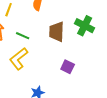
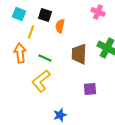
purple square: (68, 67) -> (90, 89), turned -32

